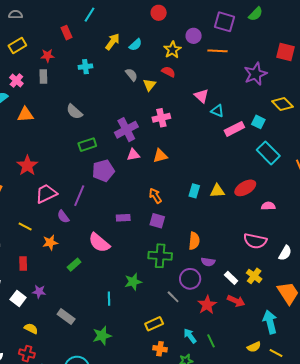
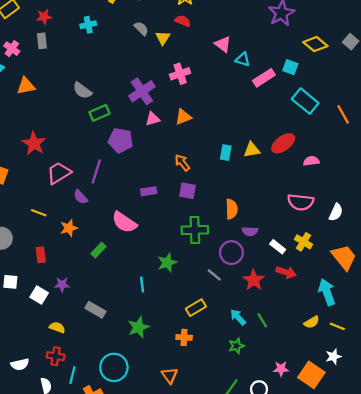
gray semicircle: (74, 112) -> (82, 91), moved
purple pentagon: (103, 171) -> (121, 140), turned 30
orange cross: (160, 349) -> (184, 337), moved

